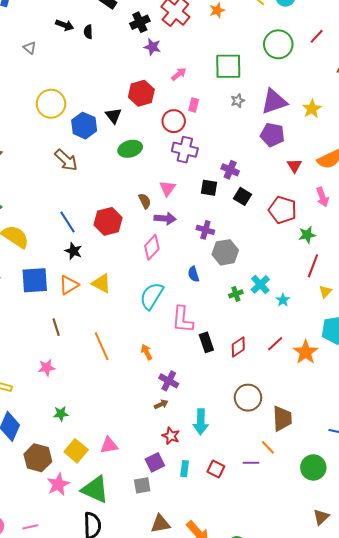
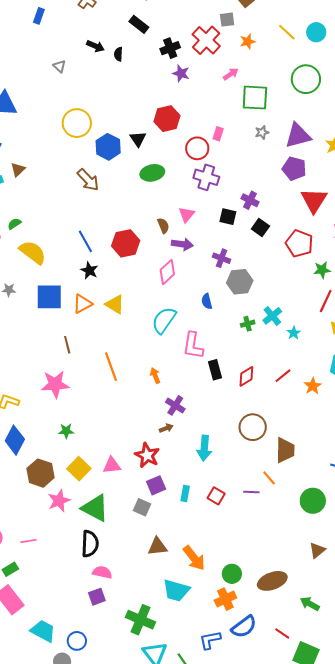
pink arrow: (179, 74) -> (231, 74), moved
red triangle: (294, 166) -> (314, 200), size x1.8
orange star: (306, 352) -> (313, 386), size x0.7
pink star: (47, 368) -> (55, 384), size x1.6
red star: (171, 436) -> (147, 455), moved, size x1.4
gray square: (142, 485) -> (142, 507), turned 30

